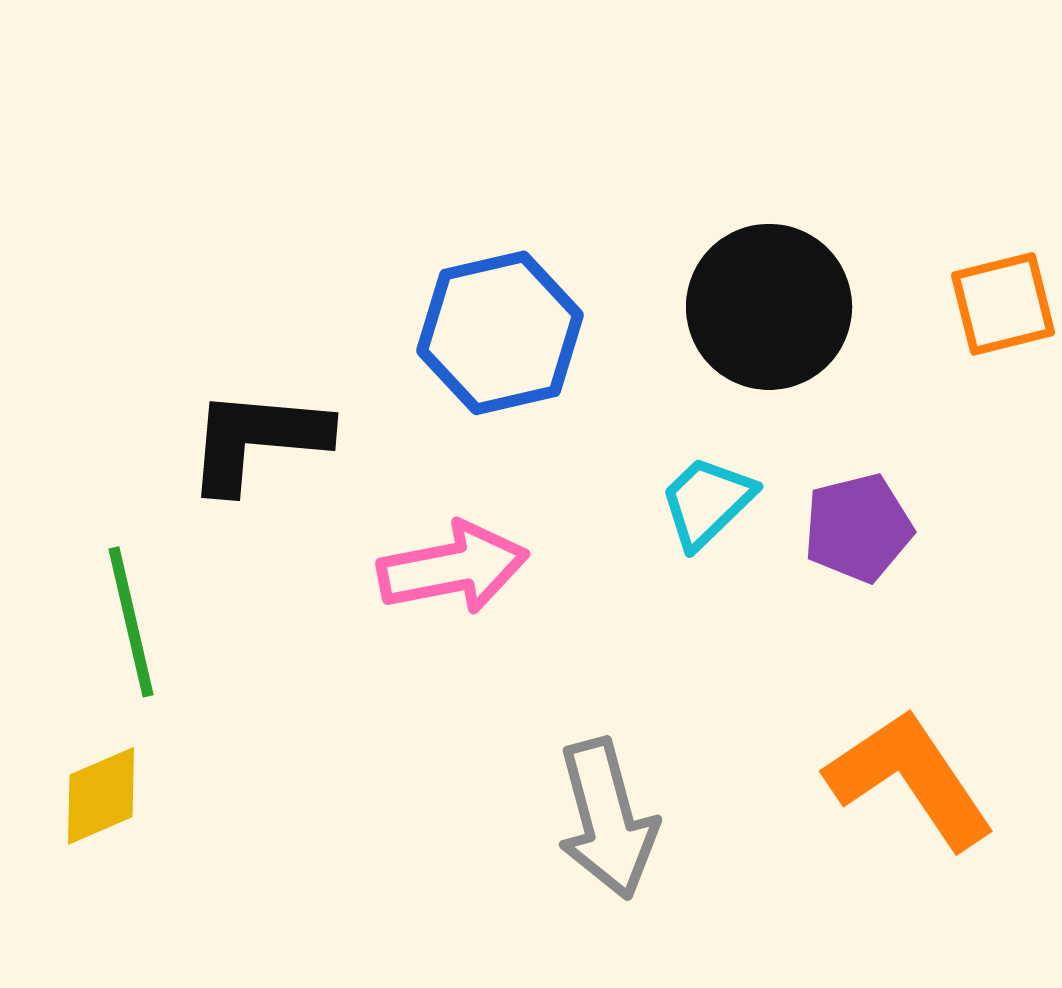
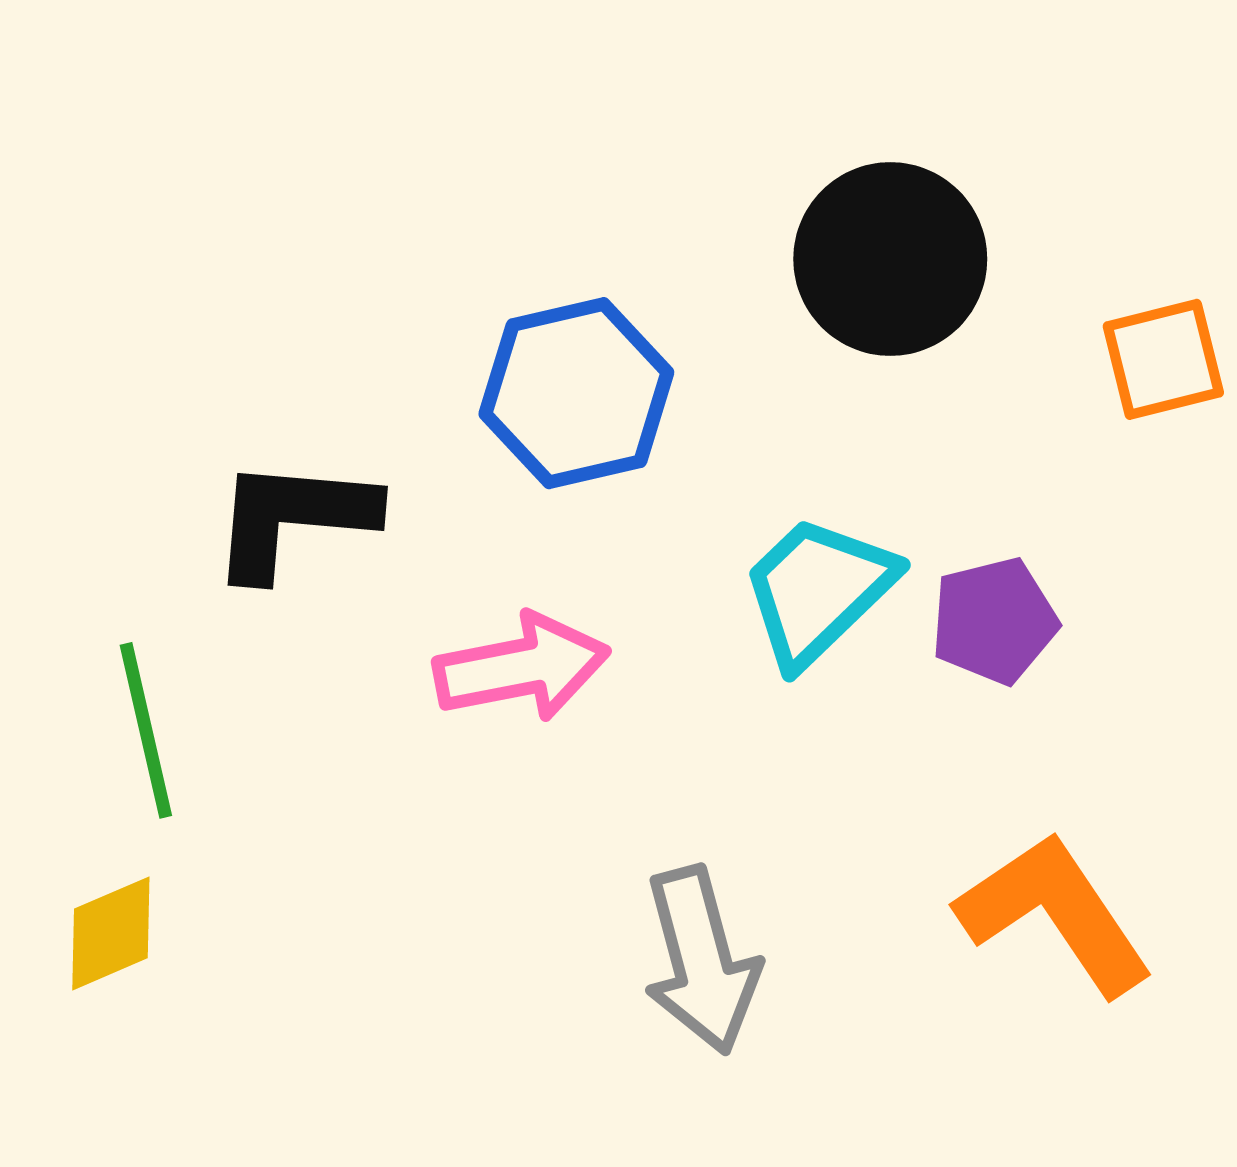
black circle: (769, 307) -> (890, 259), moved
cyan trapezoid: (707, 502) -> (818, 590), size x1.4

